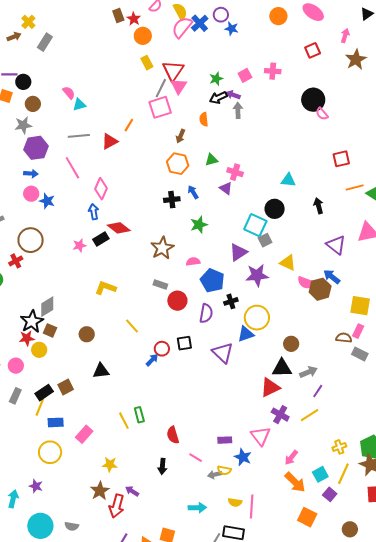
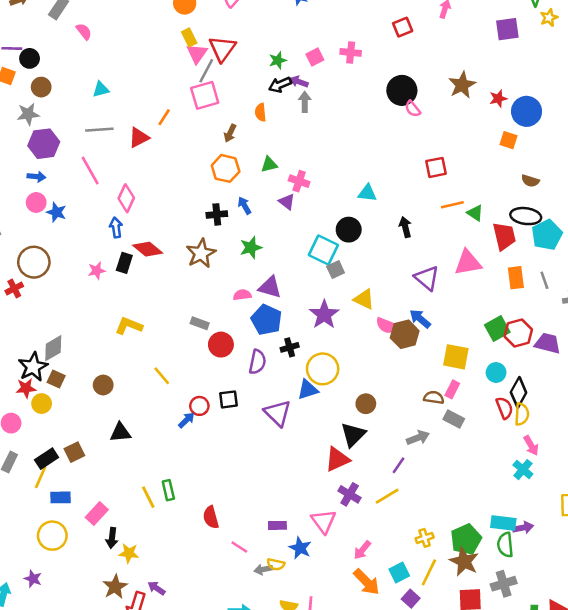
brown star: (356, 59) -> (462, 85), moved
pink triangle: (179, 86) -> (197, 54), moved
pink semicircle: (69, 93) -> (84, 32), moved
black rectangle: (101, 239) -> (124, 263), turned -42
brown star: (162, 248) -> (201, 253), moved
purple triangle: (238, 252) -> (270, 287), moved, turned 48
purple star: (257, 275) -> (324, 315), turned -30
black triangle: (282, 368) -> (353, 435), turned -45
gray arrow: (309, 372) -> (418, 438), moved
black arrow: (162, 466) -> (112, 538), moved

